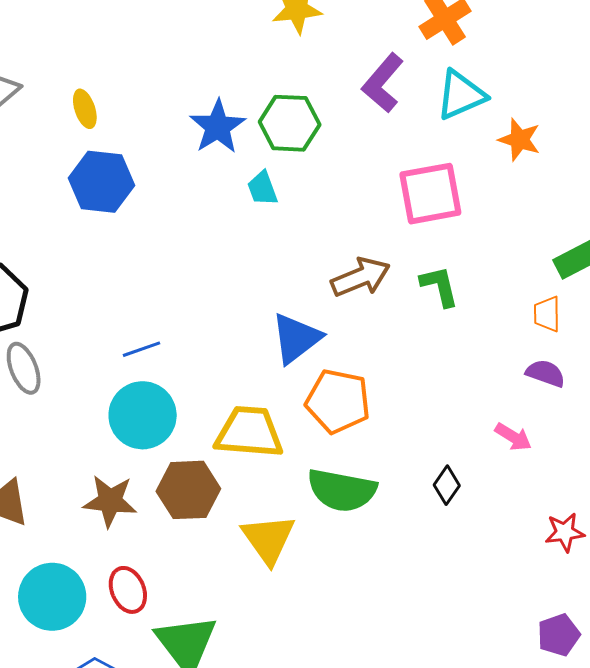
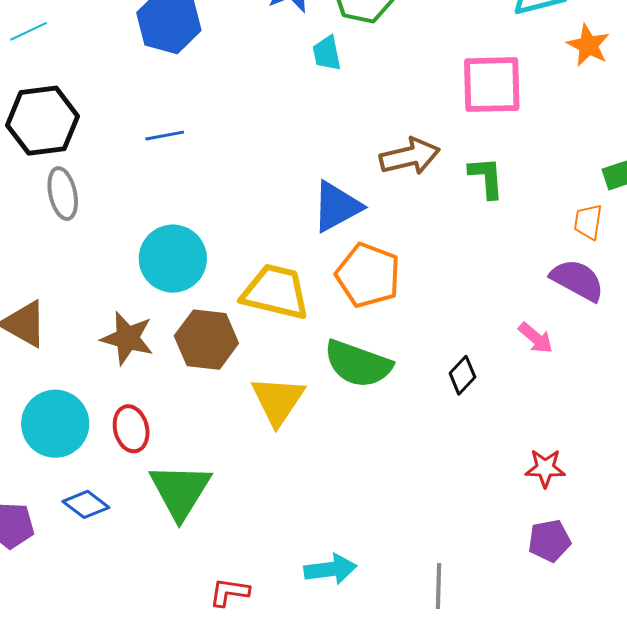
blue line: (141, 349) -> (165, 136), moved
purple semicircle: (545, 373) -> (577, 280), size x1.4
red star: (565, 532) -> (545, 468), moved

